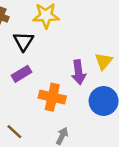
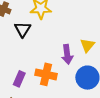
purple rectangle: (22, 74) -> (19, 79), moved, turned -35

